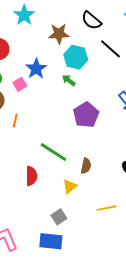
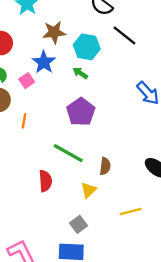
brown star: (59, 34) -> (54, 32), moved
purple pentagon: (86, 115) -> (81, 112), moved

